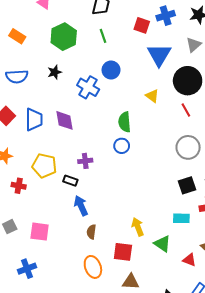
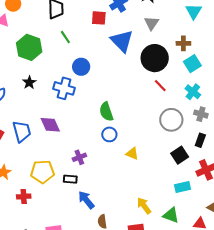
yellow triangle: (152, 96) -> (132, 153), moved

